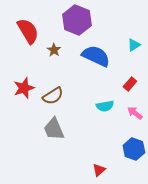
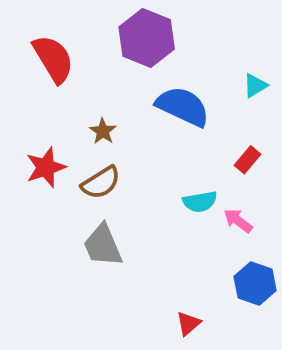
brown star: (54, 50) -> (103, 131), moved
pink arrow: (135, 113) -> (238, 221), moved

